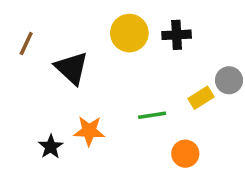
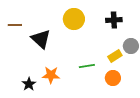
black cross: (177, 35) -> (114, 20), moved
brown line: (26, 44) -> (15, 25), turned 64
orange circle: (185, 154) -> (113, 78), moved

